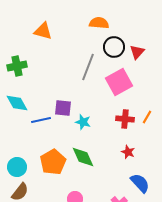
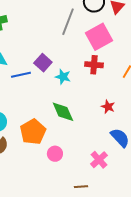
purple square: (63, 108) -> (43, 63), turned 36
red cross: (125, 119) -> (94, 65), moved
orange pentagon: (53, 162) -> (33, 132), moved

